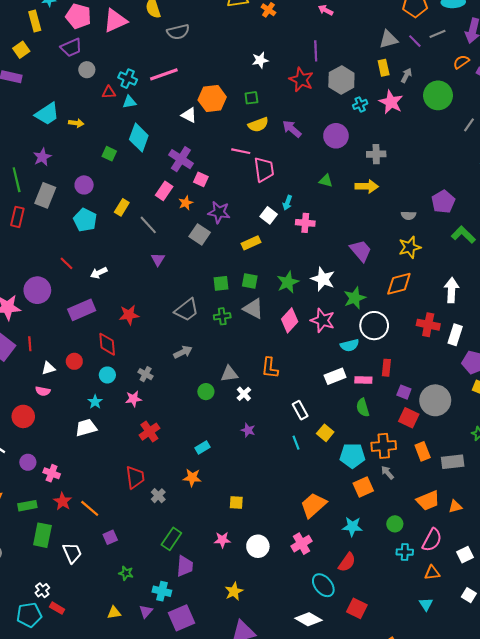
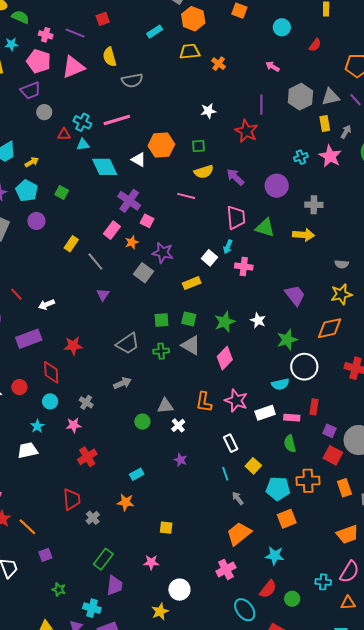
gray hexagon: (341, 80) -> (300, 97), moved
yellow arrow: (76, 123) -> (32, 162), turned -40
cyan diamond: (139, 137) -> (105, 167), moved, turned -48
pink trapezoid: (264, 170) -> (236, 217), moved
green triangle: (326, 181) -> (265, 228), size x1.5
cyan pentagon: (85, 220) -> (27, 191), moved
white star: (323, 279) -> (258, 320), size x0.7
pink star: (323, 320) -> (236, 401), moved
gray arrow: (387, 473) -> (238, 498), moved
green circle: (395, 524) -> (292, 599), moved
white circle: (258, 546) -> (179, 590), moved

